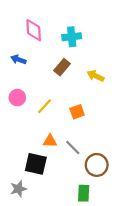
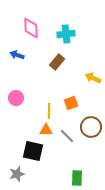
yellow arrow: (96, 76) -> (93, 78), moved
pink circle: (17, 98) -> (16, 98), moved
yellow line: (45, 106) -> (49, 111), moved, turned -42
brown circle: (97, 165) -> (91, 127), moved

